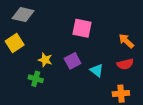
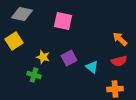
pink square: (82, 28) -> (63, 21), moved

